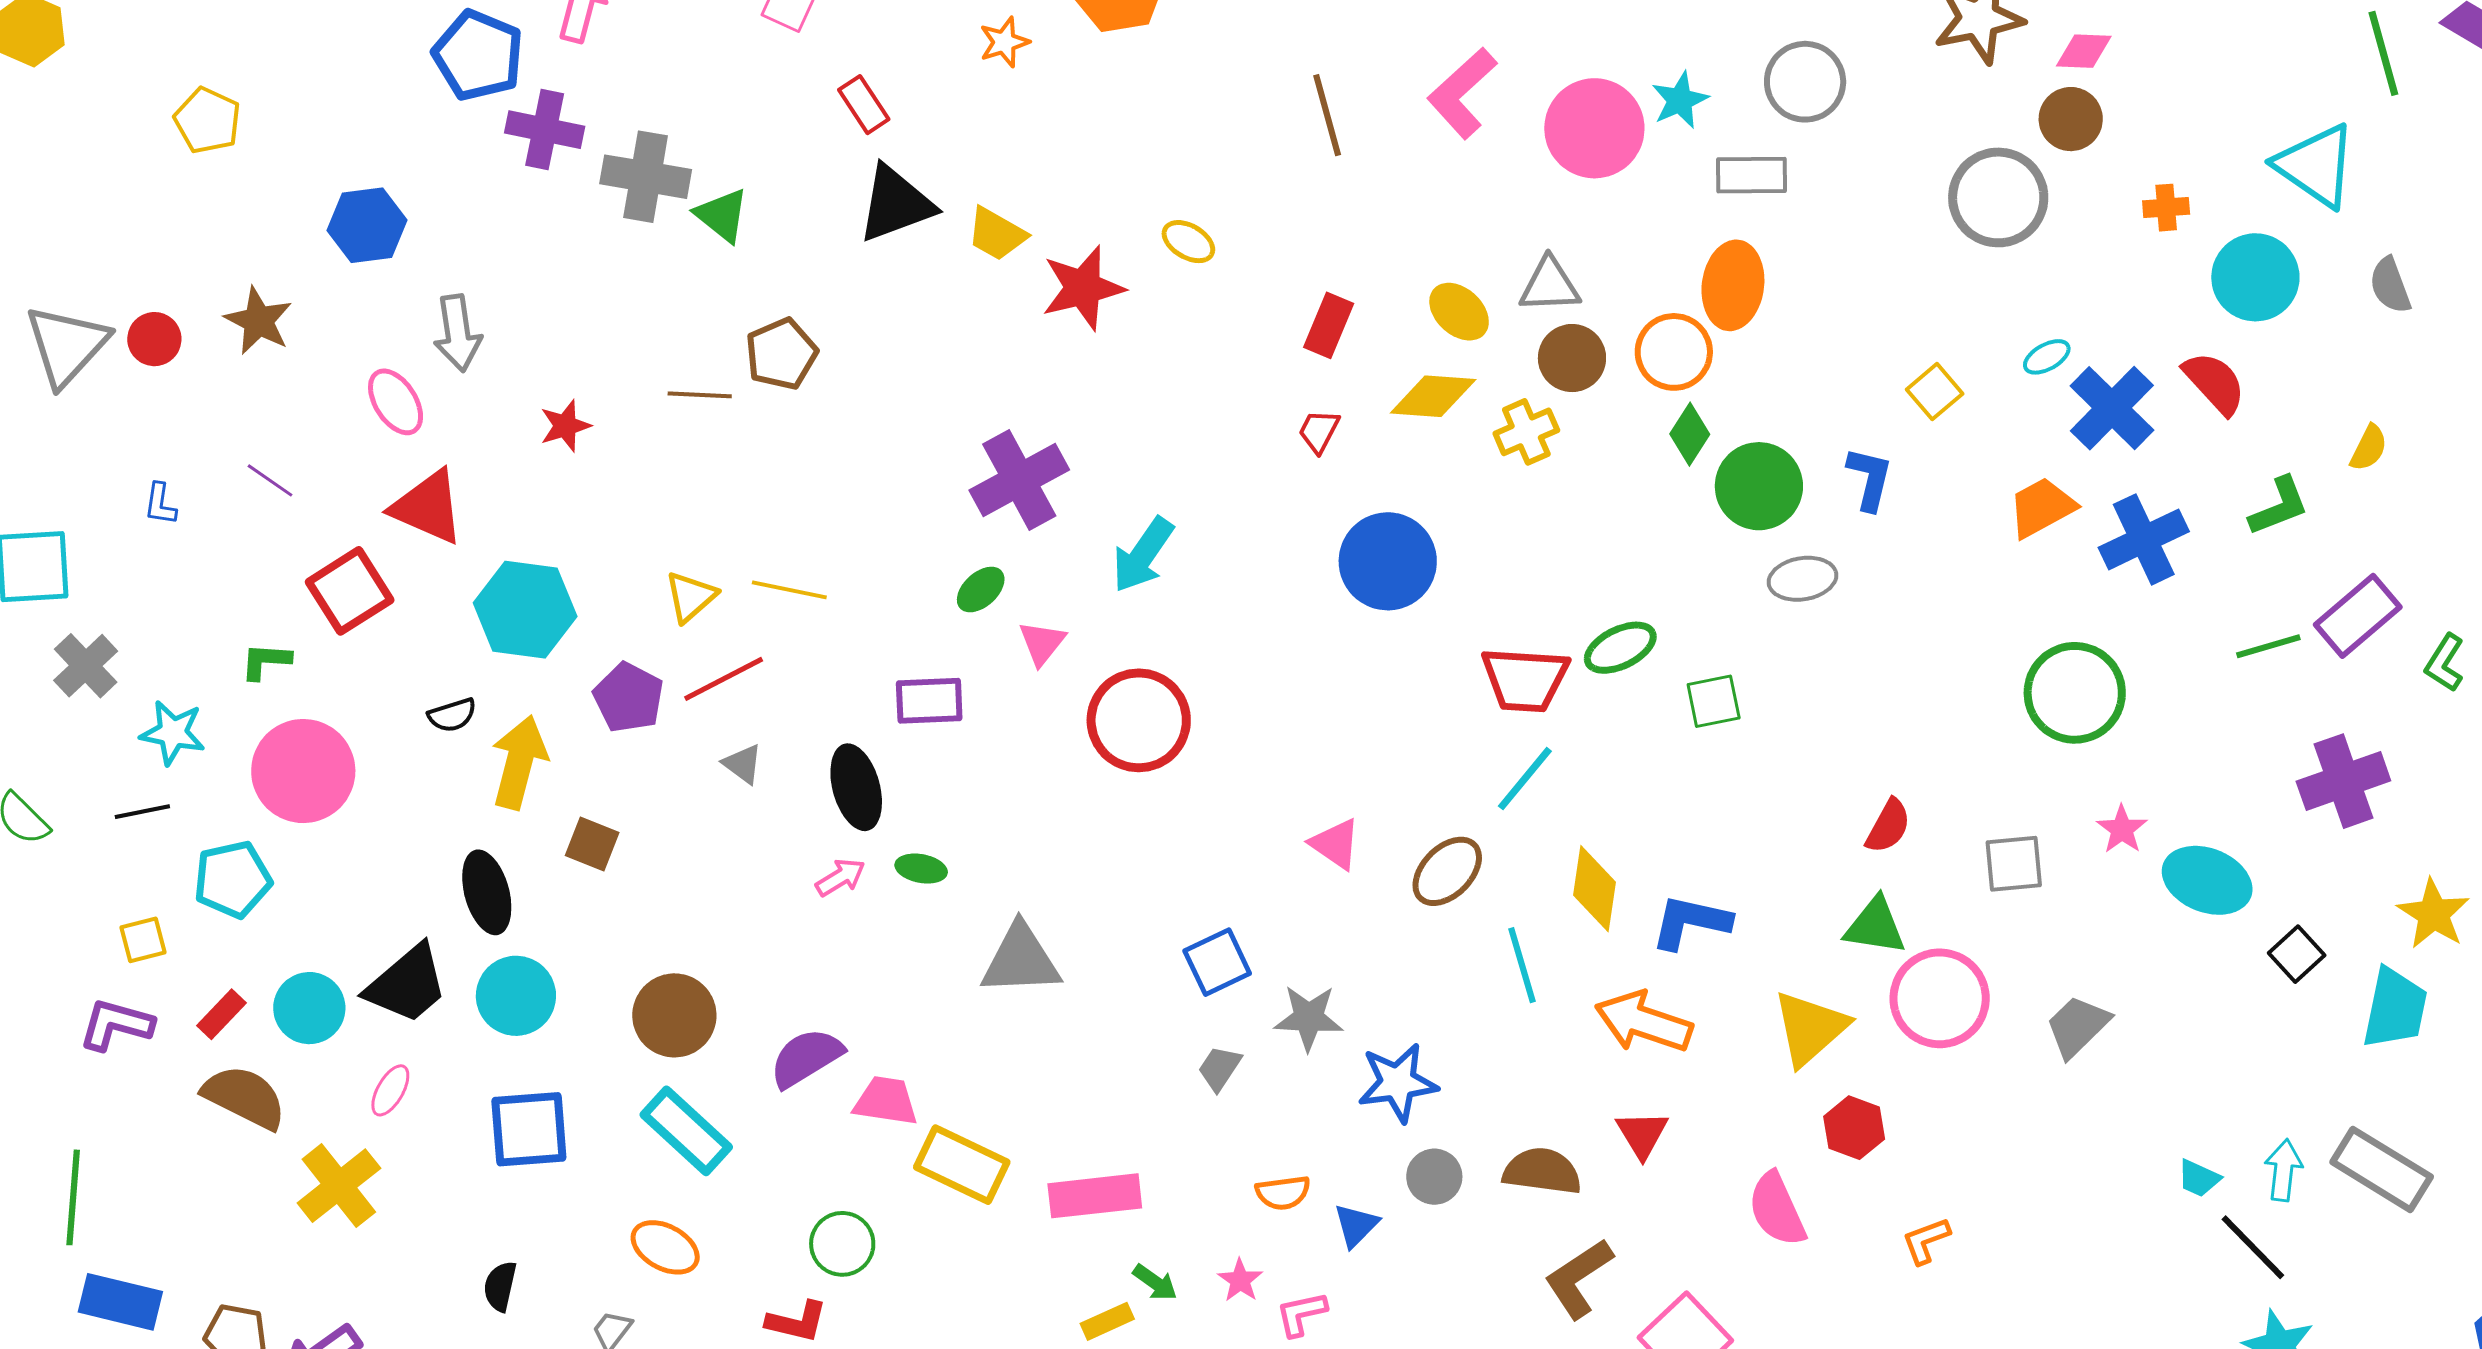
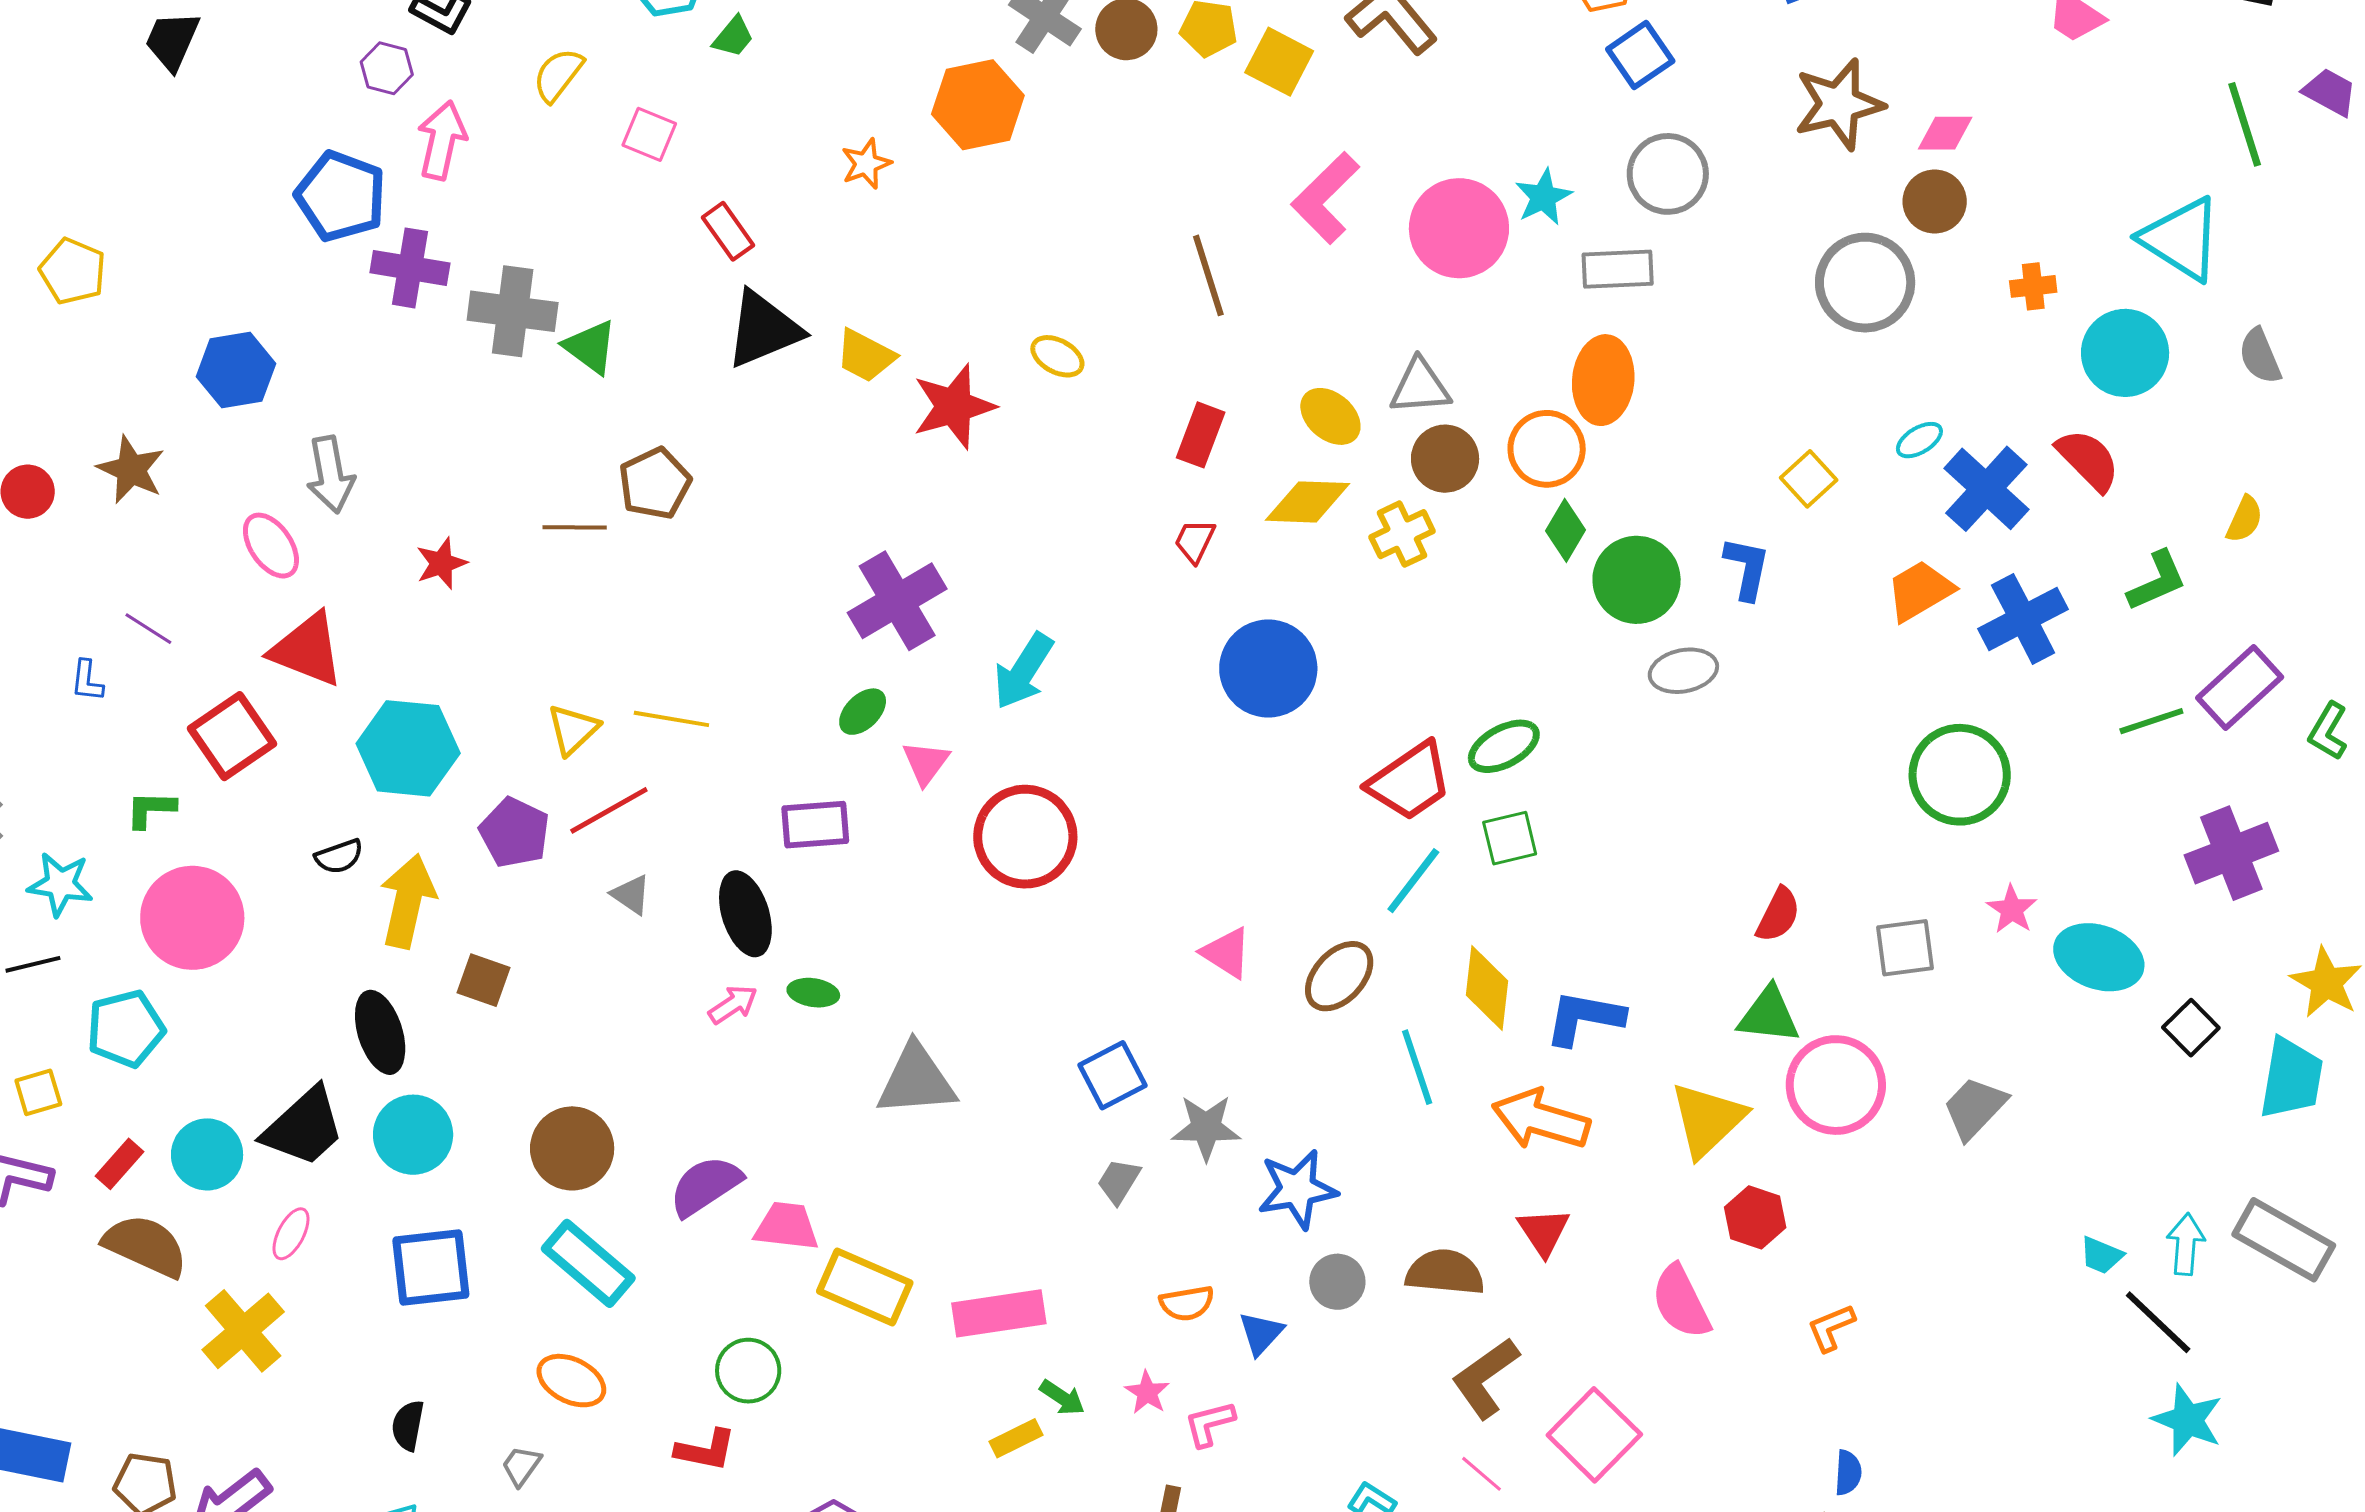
brown line: (1327, 115) -> (1208, 275), moved
blue L-shape: (160, 504) -> (87, 681), moved
red trapezoid: (1525, 679) -> (1410, 781), turned -36
green square: (1714, 701) -> (1510, 838), moved

